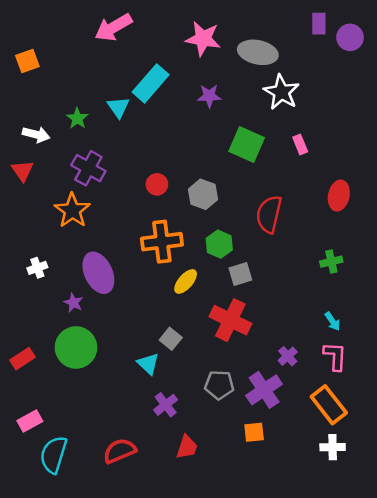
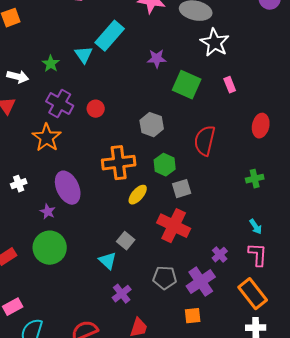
purple star: (209, 96) -> (157, 59), moved
red circle: (157, 184) -> (96, 109), moved

